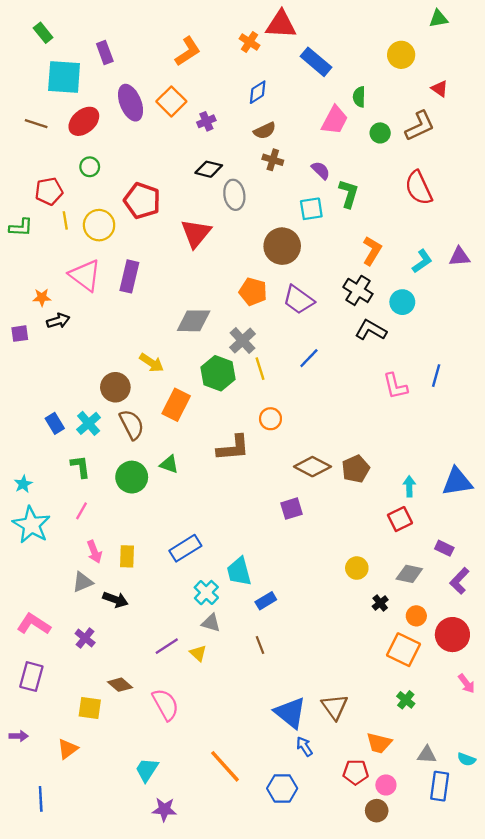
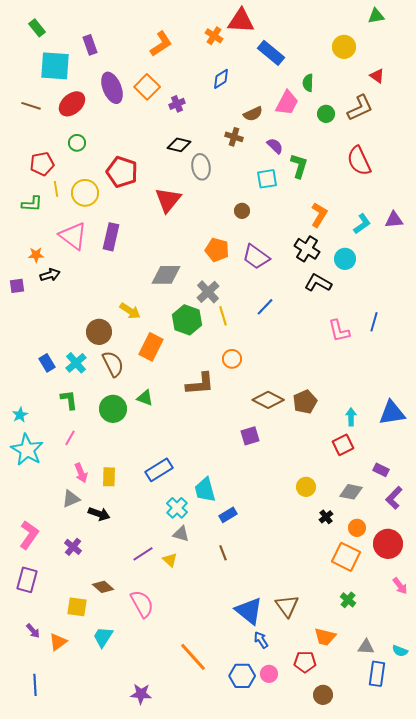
brown semicircle: (265, 131) -> (253, 114), moved
green L-shape: (21, 227) -> (32, 204), moved
brown circle: (282, 246) -> (242, 211), size x0.5
pink L-shape: (34, 624) -> (29, 535), turned 92
purple arrow: (19, 736) -> (33, 631), moved, turned 49
cyan trapezoid: (147, 770) -> (103, 637), moved
pink circle: (386, 785) -> (269, 674), moved

